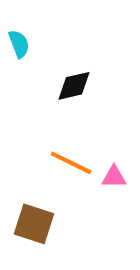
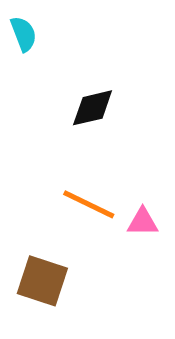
cyan semicircle: (19, 44) -> (24, 34), moved

